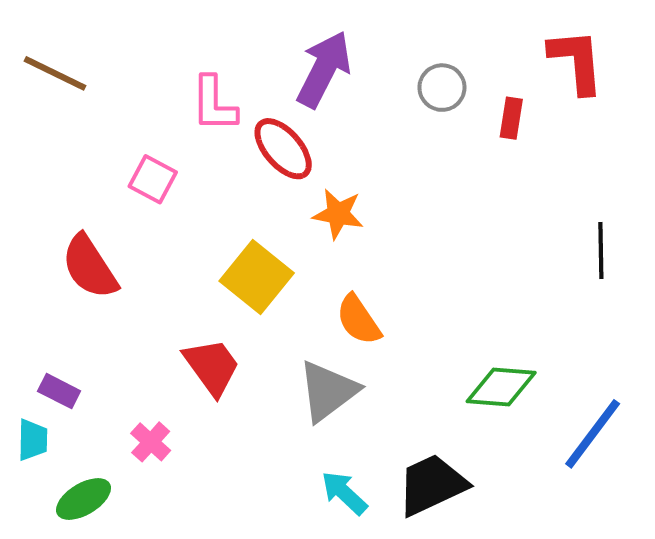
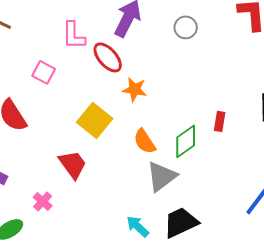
red rectangle: (511, 118) -> (220, 121), moved
green diamond: (501, 387) -> (186, 141), moved, turned -40
gray triangle: (328, 391) -> (162, 176), moved

